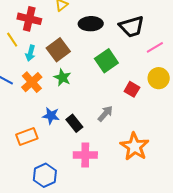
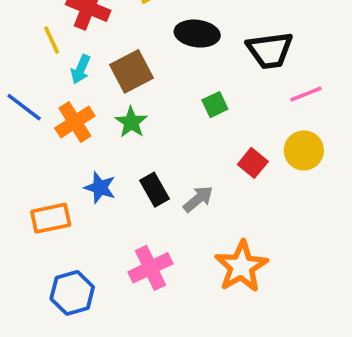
green square: (106, 61) -> (215, 105), size x0.6
black rectangle: (74, 123) -> (155, 190), moved
pink cross: (85, 155) -> (150, 268), turned -35

